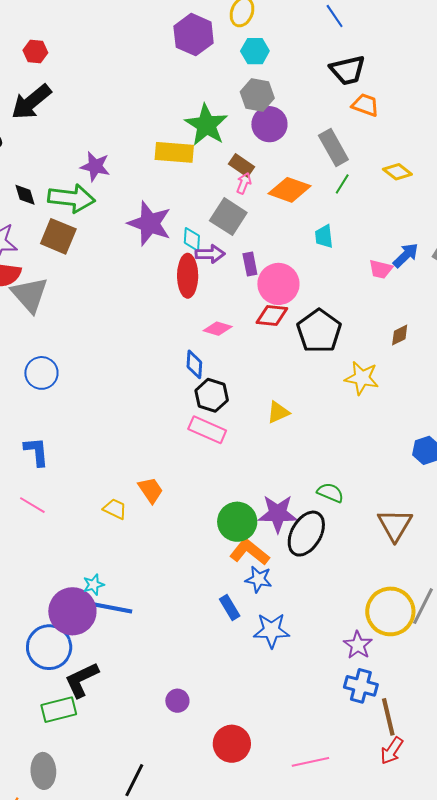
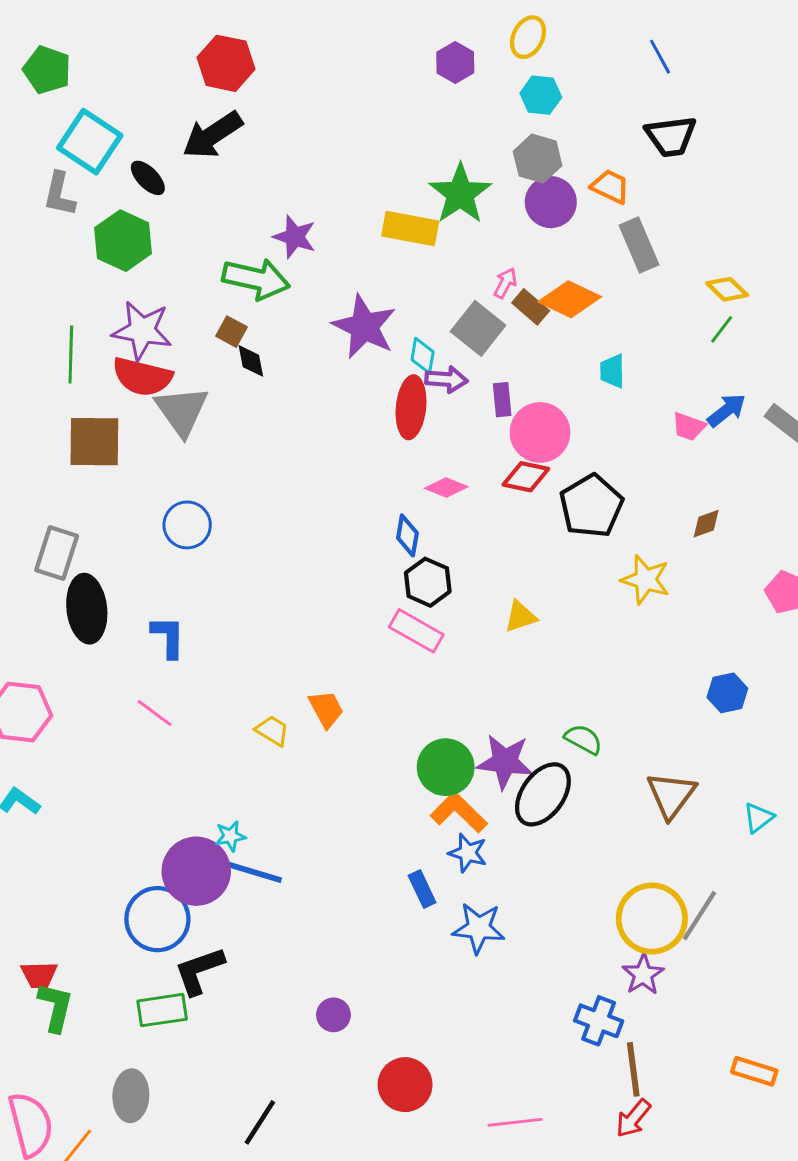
purple hexagon: (194, 35) -> (455, 63), size x0.7
red hexagon: (35, 52) -> (226, 63), size x1.6
orange trapezoid: (365, 105) -> (610, 186), moved
brown rectangle: (241, 165) -> (531, 307), moved
green line: (342, 184) -> (722, 329), moved
black diamond: (25, 195) -> (251, 361), moved
brown square: (58, 236) -> (231, 332), size x0.6
purple star: (358, 645) -> (643, 974), moved

